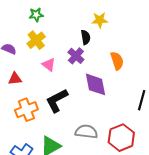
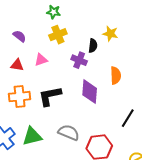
yellow cross: (36, 40) -> (58, 35), moved
purple cross: (76, 56) -> (79, 60), turned -35
pink triangle: (49, 65) -> (41, 60), moved, turned 48

